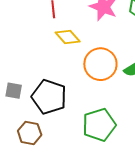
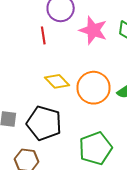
yellow diamond: (68, 37) -> (57, 81), moved

